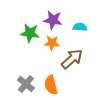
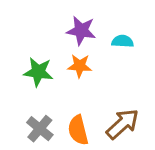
green star: (30, 33) -> (38, 72), moved
brown arrow: (72, 59) -> (123, 124), moved

